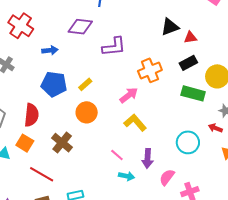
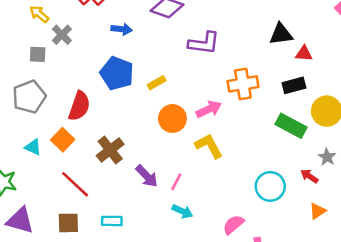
orange circle: (87, 112) -> (172, 118), moved
pink line: (117, 155) -> (176, 182), turned 64
purple arrow: (148, 158) -> (147, 176), moved, turned -60

